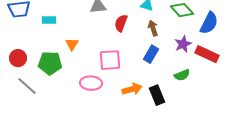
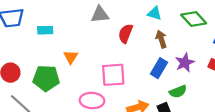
purple star: (183, 44) -> (185, 63), moved
green semicircle: (182, 75) -> (178, 92), moved

